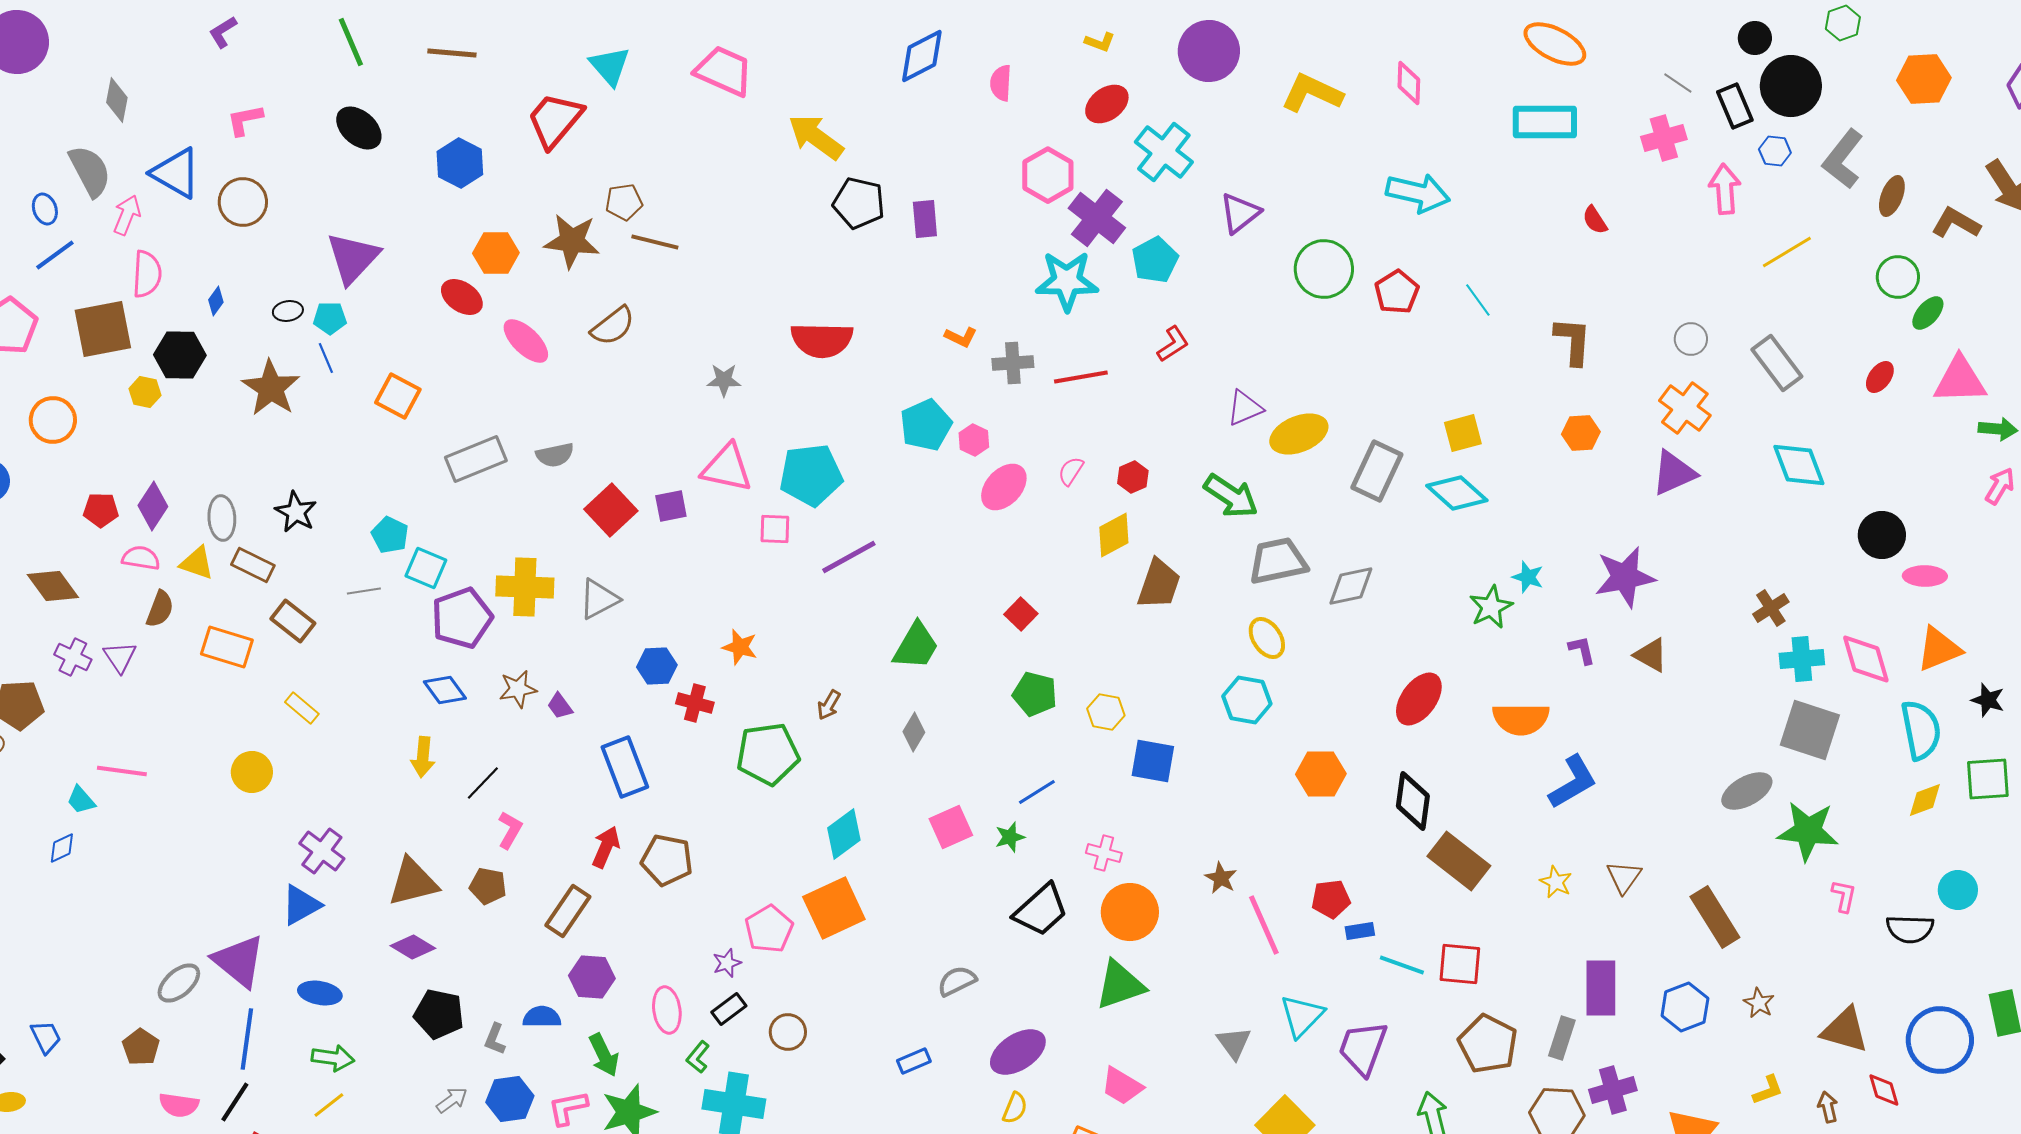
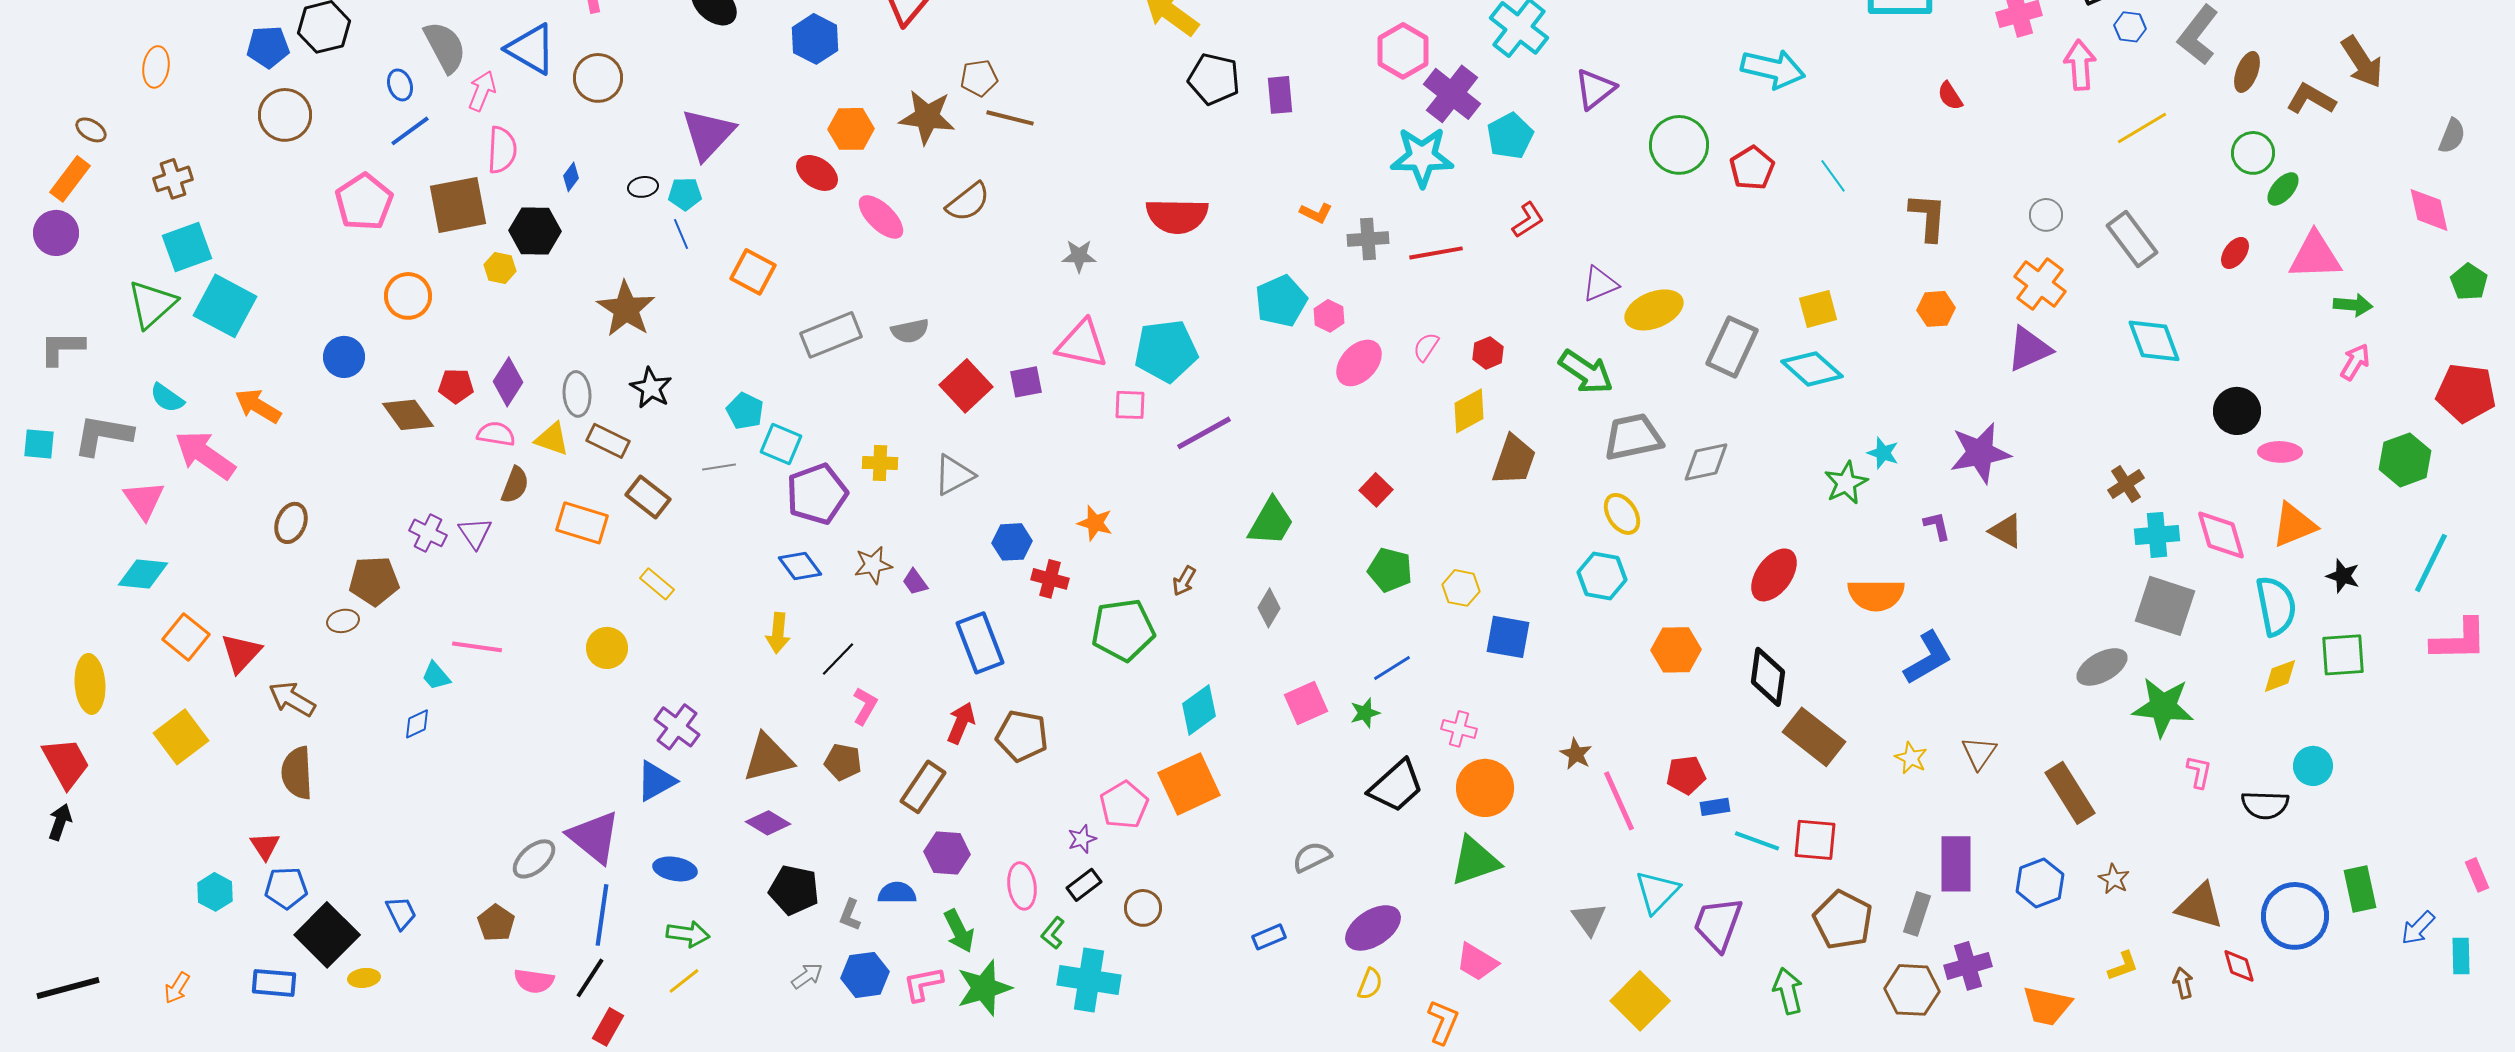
brown star: (271, 388) -> (626, 309), moved
brown diamond: (53, 586) -> (408, 415), moved
yellow cross: (525, 587) -> (880, 463), size x0.6

